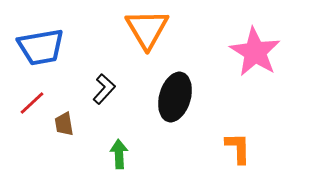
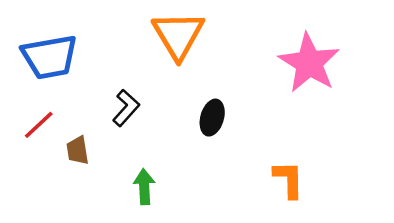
black ellipse: (175, 97) -> (212, 118), size x0.6

